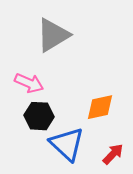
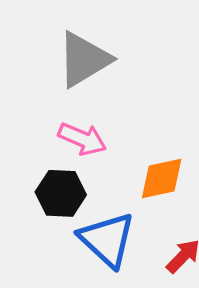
pink arrow: (29, 83) -> (82, 139), moved

